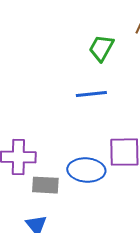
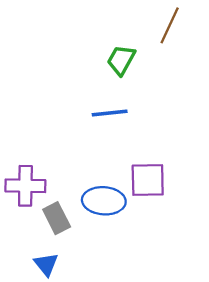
gray rectangle: (45, 185) -> (57, 218), turned 60

